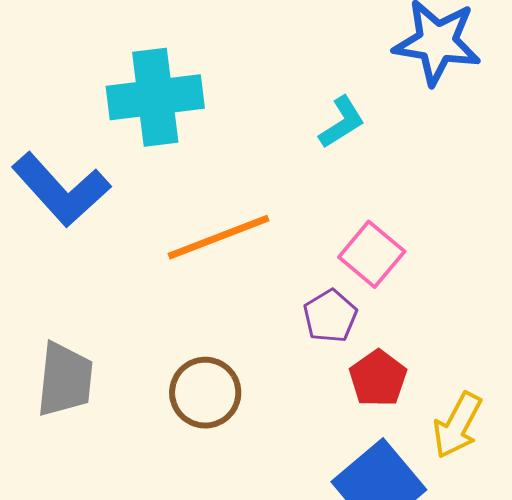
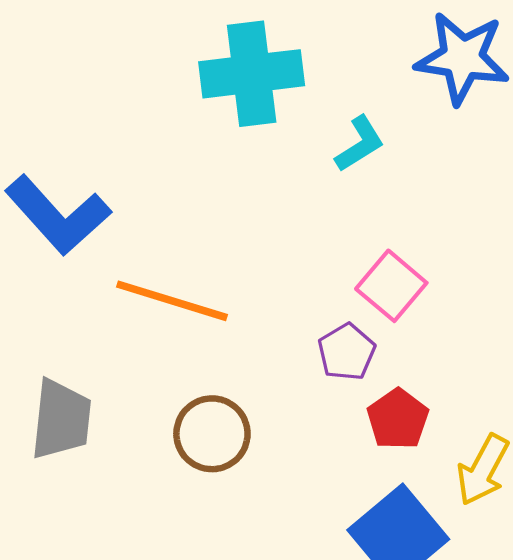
cyan cross: (155, 97) -> (252, 74), moved
orange line: (219, 237) -> (172, 301), moved, turned 38

